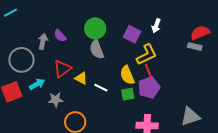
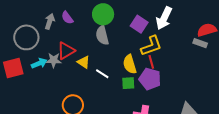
white arrow: (156, 26) -> (164, 18), size x1.6
purple pentagon: (149, 88) -> (150, 79), turned 30
gray star: (56, 100) -> (54, 60), moved

